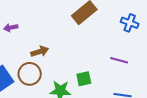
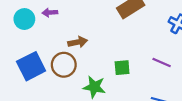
green square: (84, 79) -> (122, 68), moved

